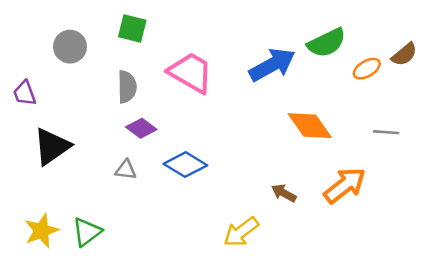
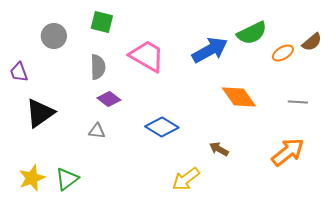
blue diamond: (185, 165) -> (162, 127), moved
orange arrow: (345, 185) -> (288, 152), moved

